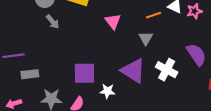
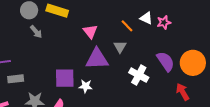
orange line: (154, 15) -> (127, 26), turned 64
purple triangle: (133, 71) -> (97, 59), moved, turned -35
white star: (107, 91) -> (86, 86), moved

